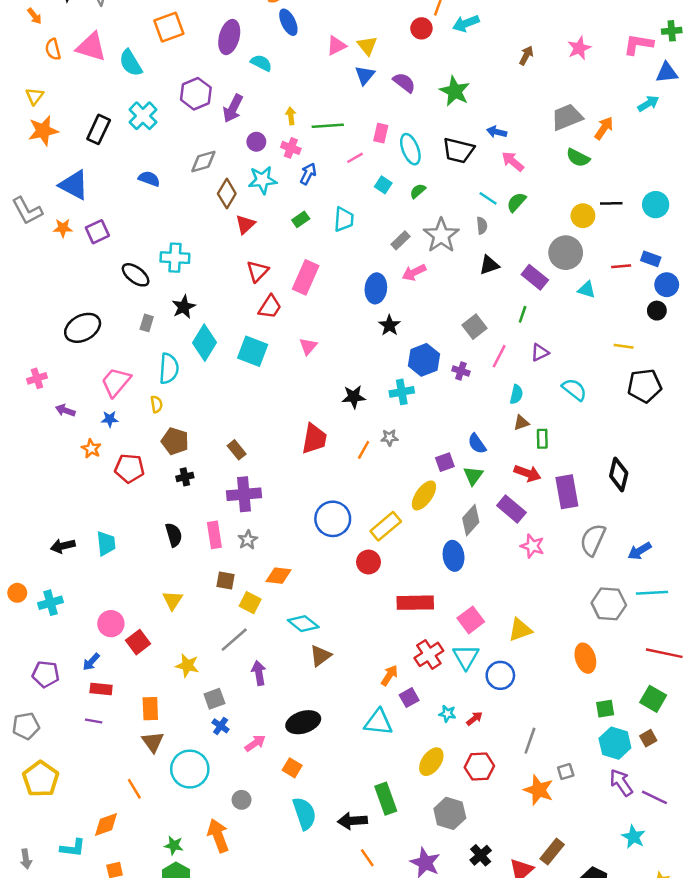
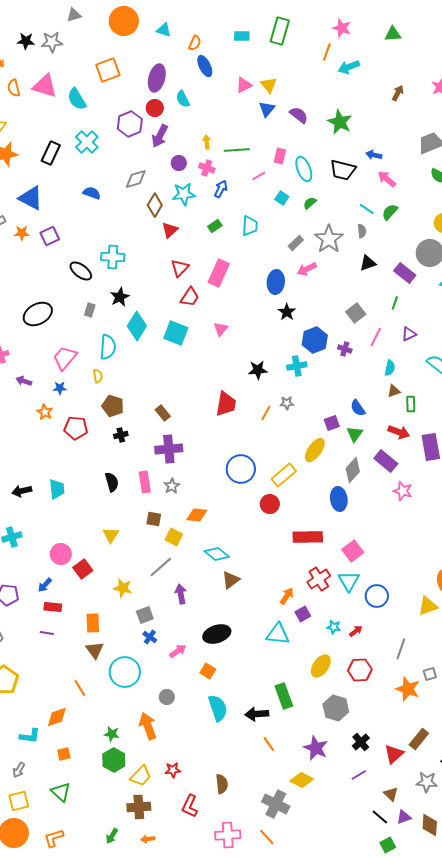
red circle: (421, 28) -> (155, 108), moved
cyan semicircle: (261, 63) -> (183, 99), turned -144
yellow triangle: (520, 630) -> (428, 606), moved

